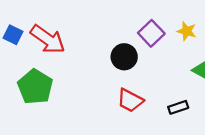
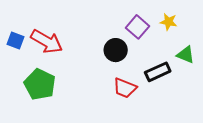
black rectangle: (178, 107) -> (158, 72), moved, size x1.4

